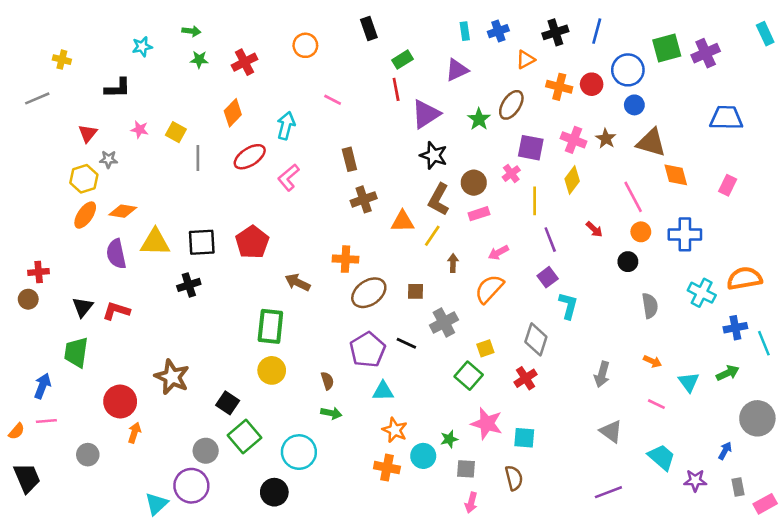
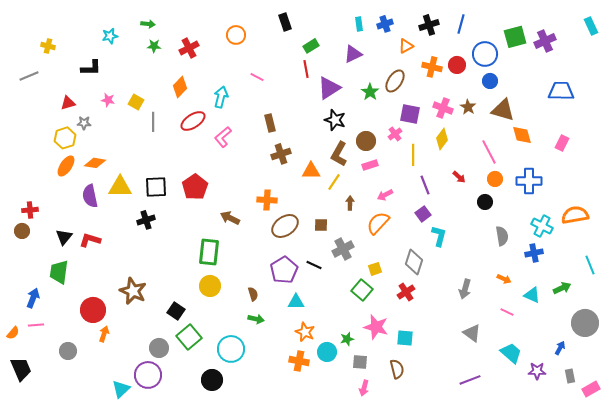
red triangle: (88, 133) -> (68, 103), turned 35
blue cross: (735, 328) -> (534, 253), moved
cyan triangle: (689, 382) -> (532, 295), turned -30

